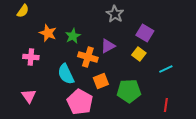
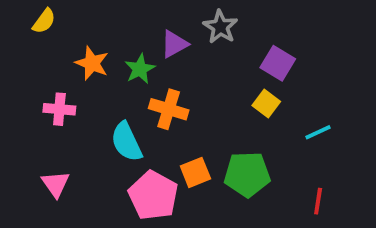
purple triangle: (108, 46) -> (174, 44), moved
orange square: (101, 81) -> (195, 172), moved

